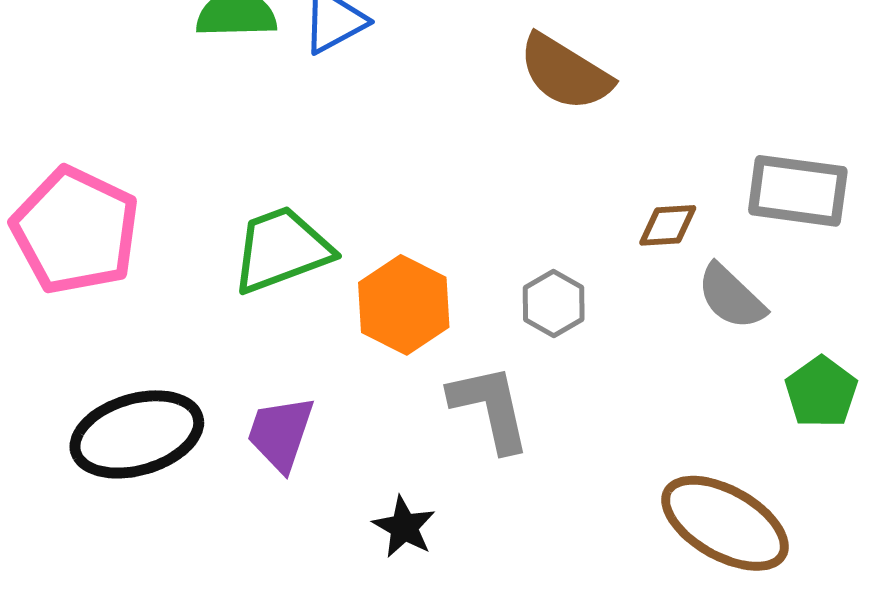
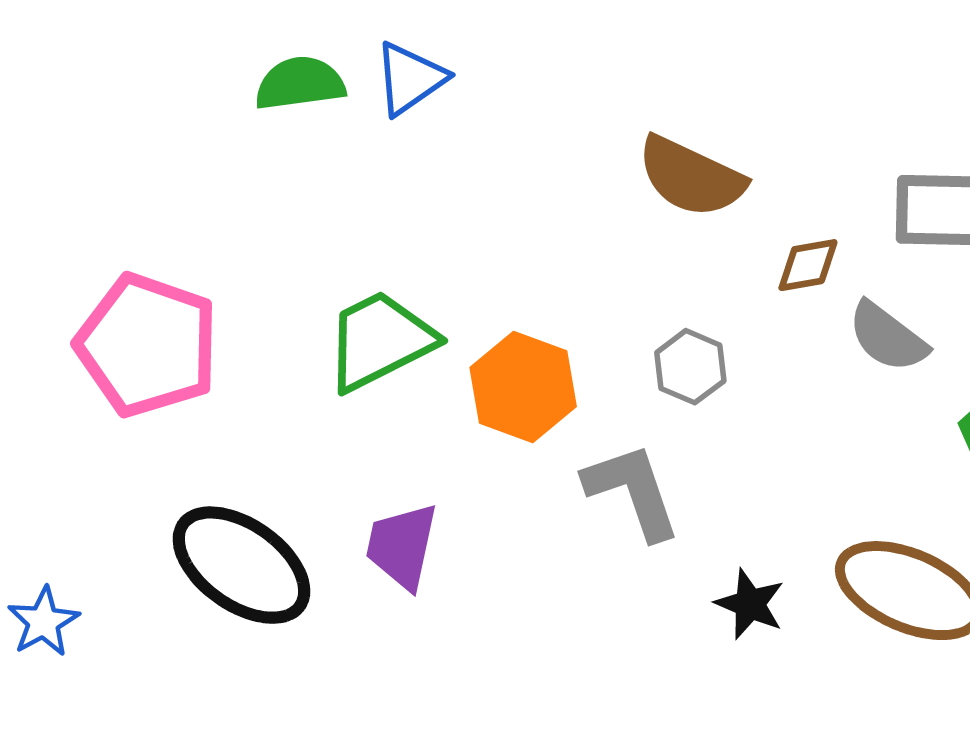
brown semicircle: (565, 73) -> (691, 177), moved
black ellipse: (137, 434) -> (241, 565), turned 58
black star: (404, 527) -> (750, 604), moved

